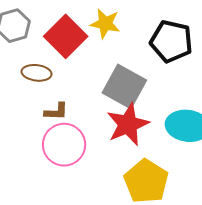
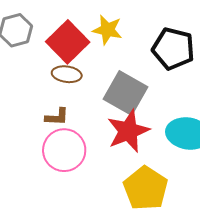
brown ellipse: (37, 73) -> (67, 74), moved

